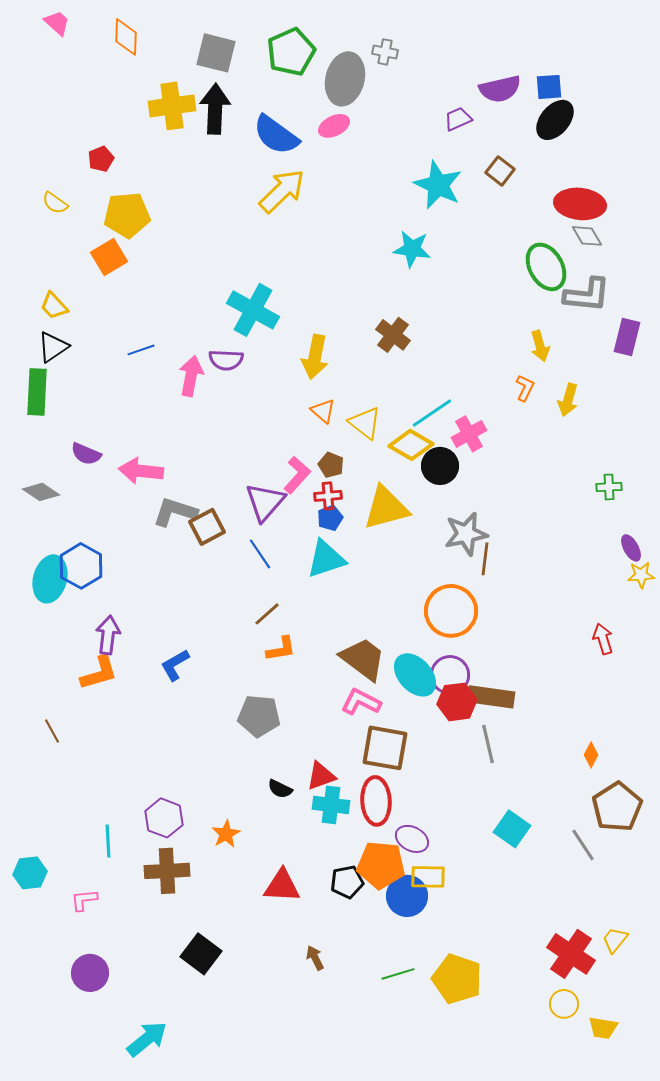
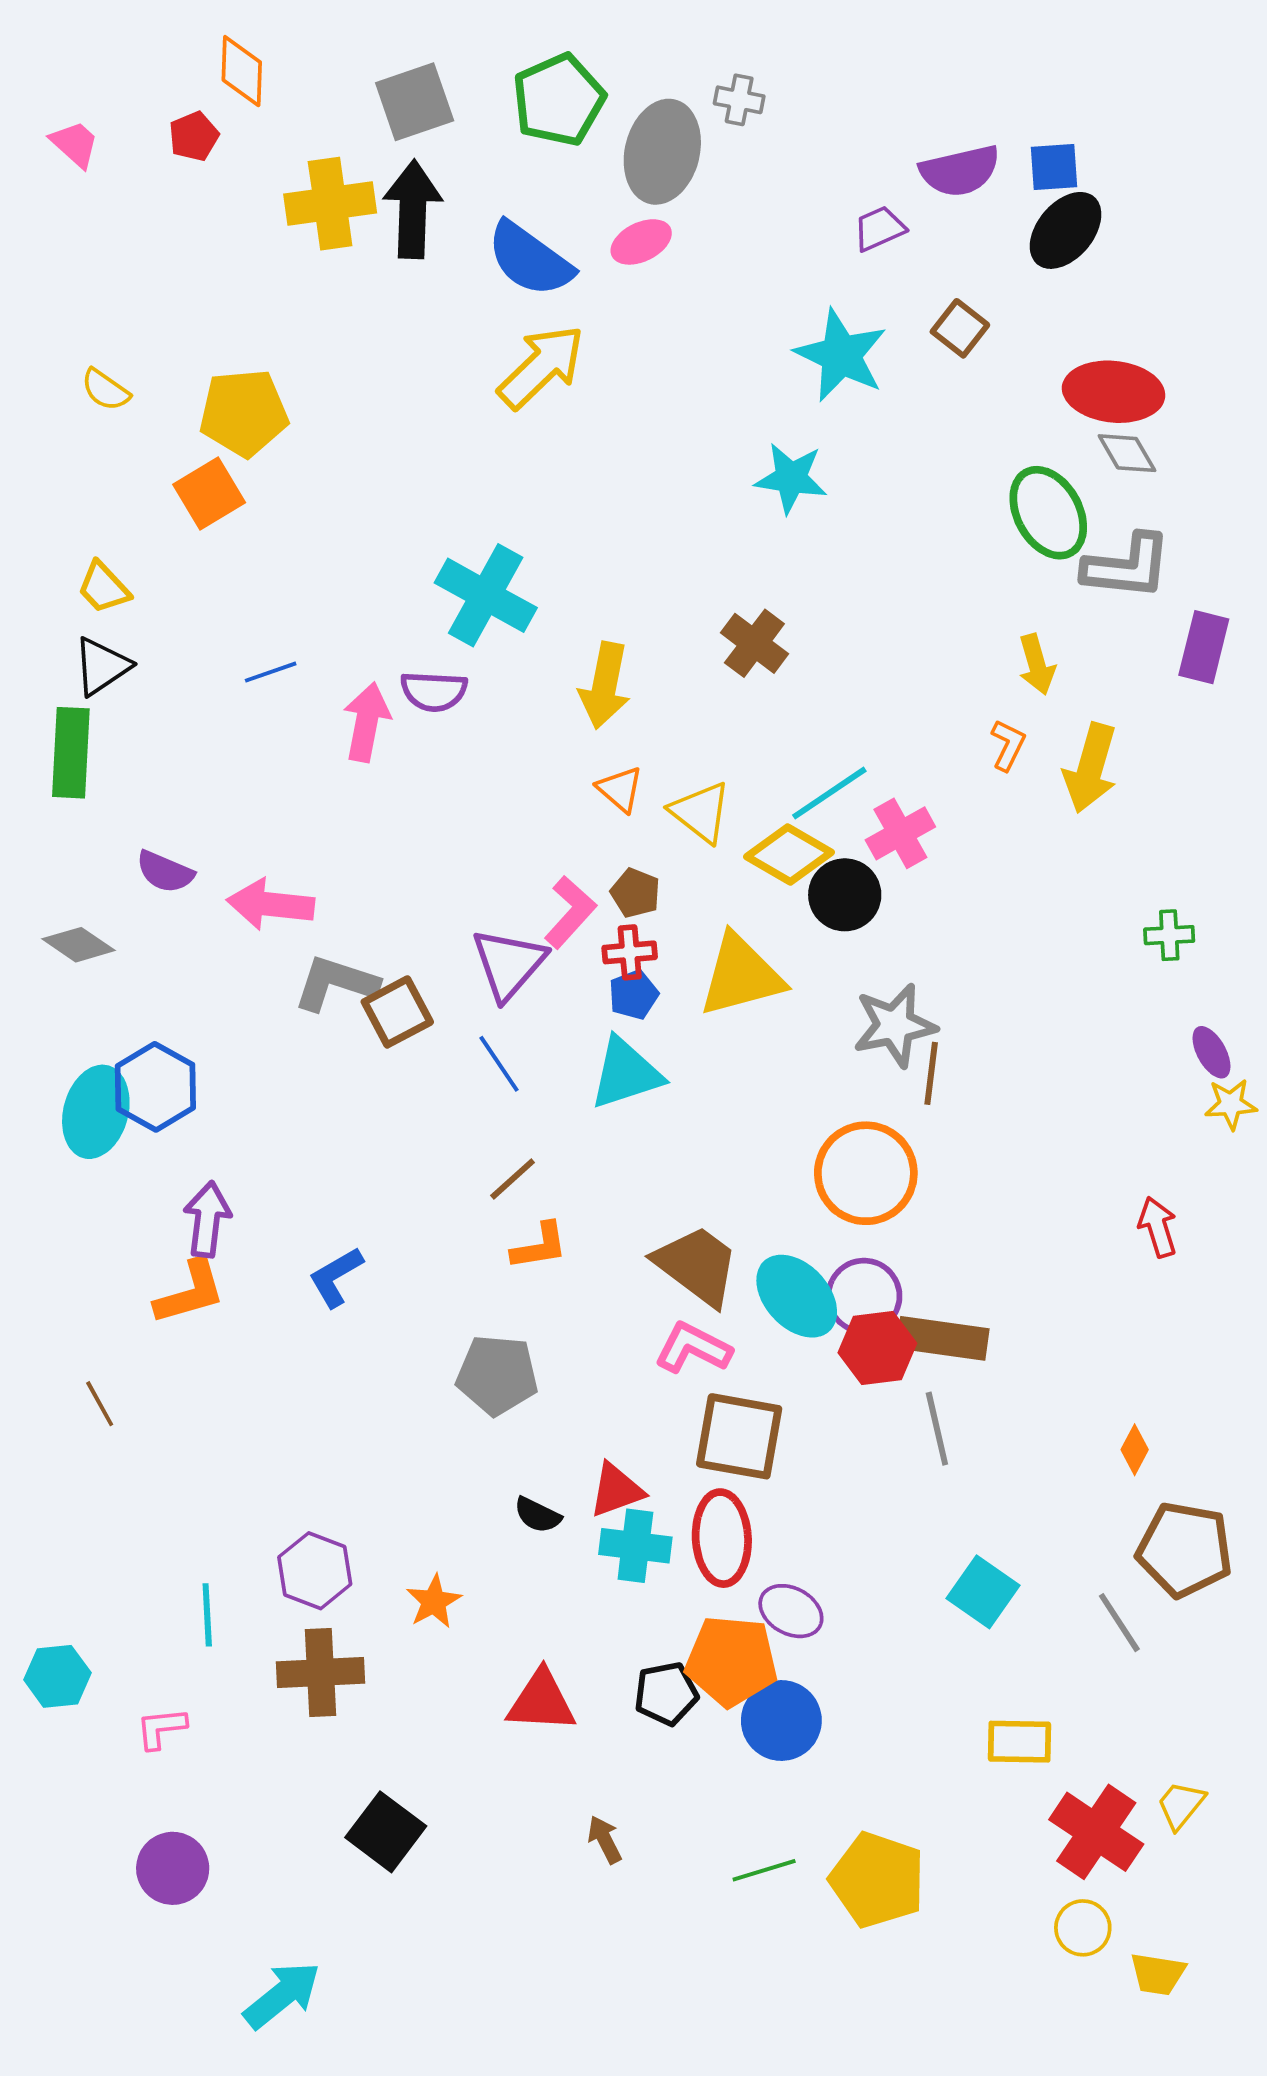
pink trapezoid: (57, 23) -> (75, 144), moved
gray square: (216, 53) -> (415, 102), turned -33
red pentagon: (101, 159) -> (194, 136), moved
yellow arrow: (568, 400) -> (1091, 768), size x1.4
brown pentagon: (617, 807) -> (1185, 1550), turned -30
yellow rectangle: (428, 877) -> (1019, 1742), moved

